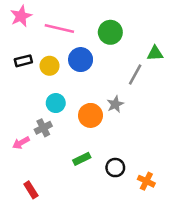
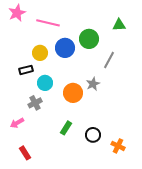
green circle: (110, 32) -> (89, 39), moved
green triangle: (155, 53) -> (119, 25), moved
black rectangle: (23, 61) -> (26, 70), moved
pink arrow: (21, 143) -> (17, 123), moved
green rectangle: (82, 159) -> (66, 128), turned -32

